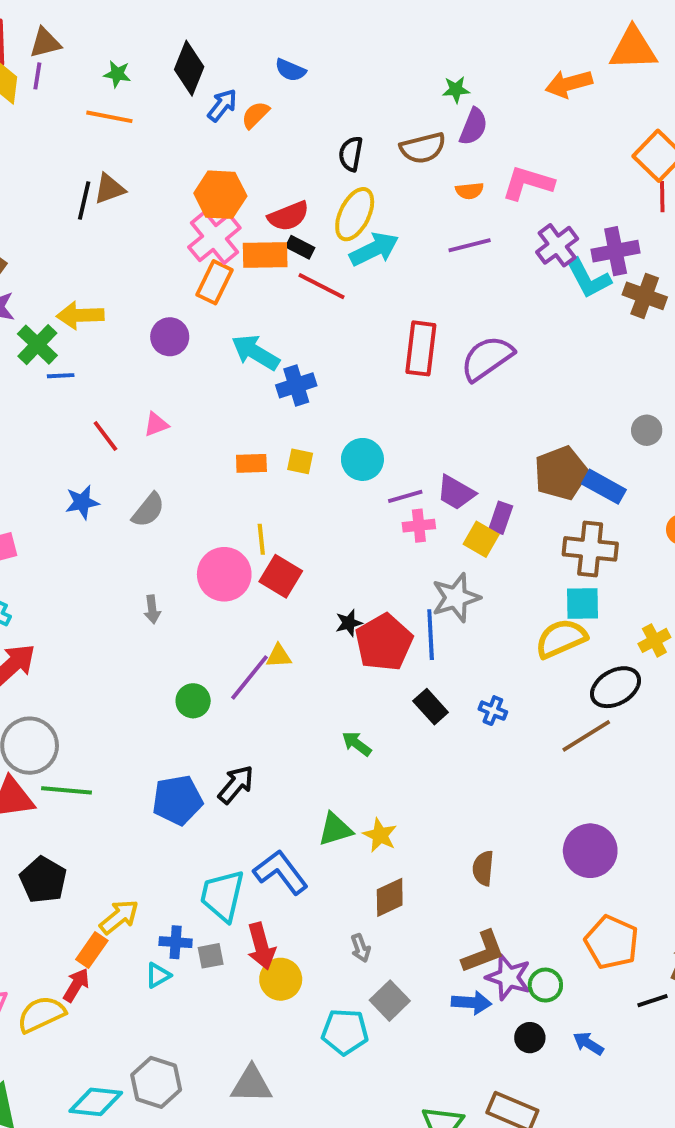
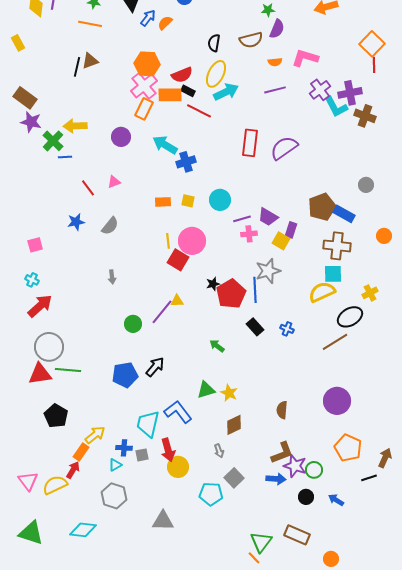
pink circle: (224, 574) -> (192, 241), moved
gray hexagon: (156, 1082) -> (114, 496), moved

